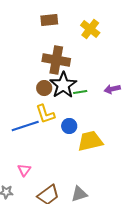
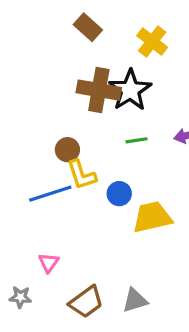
brown rectangle: (49, 20) -> (88, 27), turned 48
black star: (63, 85) -> (130, 90), moved
brown circle: (44, 88) -> (67, 150), moved

